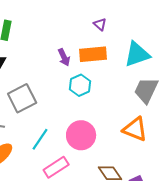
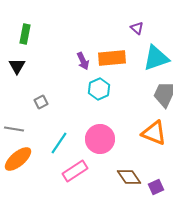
purple triangle: (100, 24) -> (137, 28), moved
gray square: (22, 98) -> (41, 102), size x0.5

